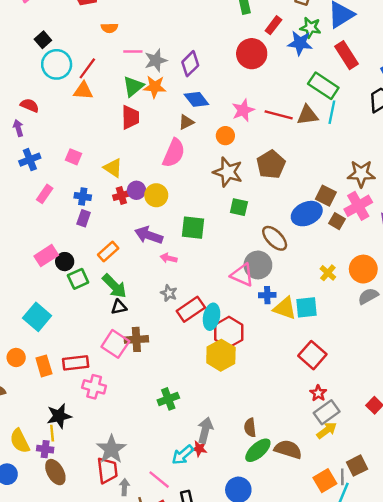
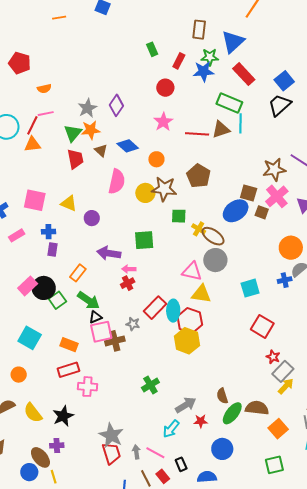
pink line: (133, 51) -> (46, 114), moved
red circle: (252, 54) -> (165, 88), size x0.7
blue diamond: (196, 99) -> (128, 146), moved
pink star: (243, 110) -> (163, 122), moved
brown triangle: (186, 122) -> (101, 150), moved, turned -40
pink square: (73, 157) -> (35, 200), size x1.6
pink rectangle: (45, 194) -> (17, 235), turned 35
yellow circle: (156, 195) -> (145, 193), moved
red cross: (121, 196) -> (128, 283), moved
black circle: (65, 262) -> (44, 288), size x1.5
gray circle: (258, 265) -> (215, 260), moved
yellow cross: (328, 273) -> (199, 229), moved
gray star: (169, 293) -> (133, 324), moved
blue cross: (267, 295) -> (285, 280), moved
yellow triangle: (285, 308) -> (201, 294), moved
pink square: (115, 344) -> (101, 332), moved, turned -35
orange rectangle: (44, 366) -> (69, 345), moved, turned -42
gray arrow: (205, 430) -> (186, 405), turned 55
yellow line: (52, 433) -> (54, 477), moved
yellow semicircle: (20, 441) -> (33, 413), moved
red star: (199, 449) -> (201, 421), moved
brown ellipse: (55, 472) -> (40, 457), moved
orange square: (325, 481) -> (278, 429), moved
gray arrow: (124, 487) -> (136, 452), moved

